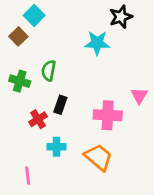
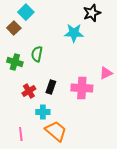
pink triangle: (139, 96) -> (106, 73), turned 32
black rectangle: (60, 105) -> (51, 87), moved
orange trapezoid: (98, 157) -> (56, 131), moved

